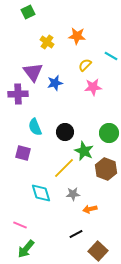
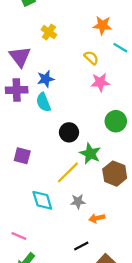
orange star: (77, 36) -> (102, 25), moved
yellow semicircle: (85, 65) -> (91, 58), turned 88
purple triangle: (33, 72) -> (20, 57), moved
blue star: (55, 83) -> (46, 79), moved
cyan semicircle: (35, 127) -> (43, 102), moved
green circle: (109, 133) -> (116, 121), moved

